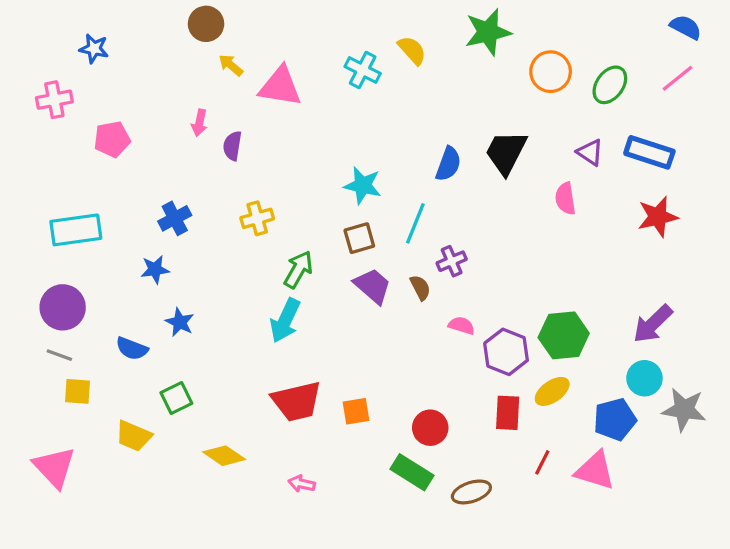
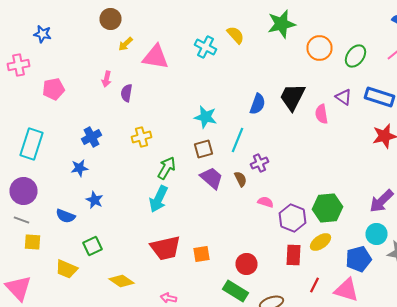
yellow arrow: (231, 65) -> (126, 44), turned -84
pink semicircle: (565, 199) -> (322, 114), moved
cyan rectangle: (76, 230) -> (32, 144), turned -64

